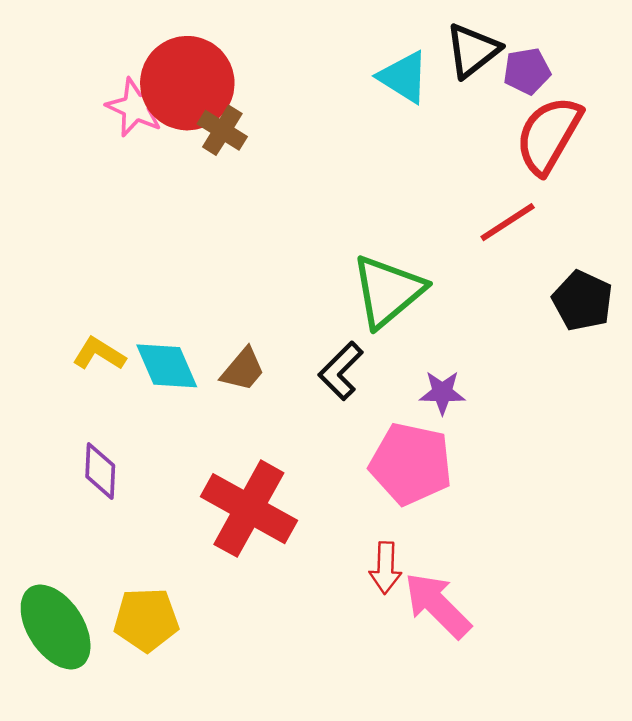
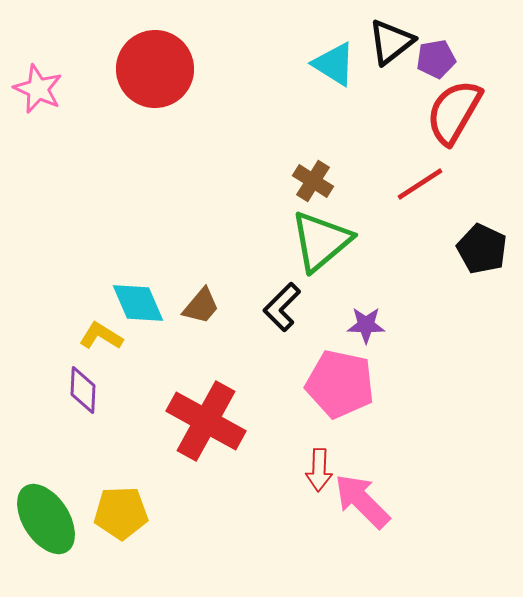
pink star: (135, 107) -> (38, 89), moved
brown cross: (222, 130) -> (313, 181), moved
yellow L-shape: (99, 354) -> (101, 336), moved

